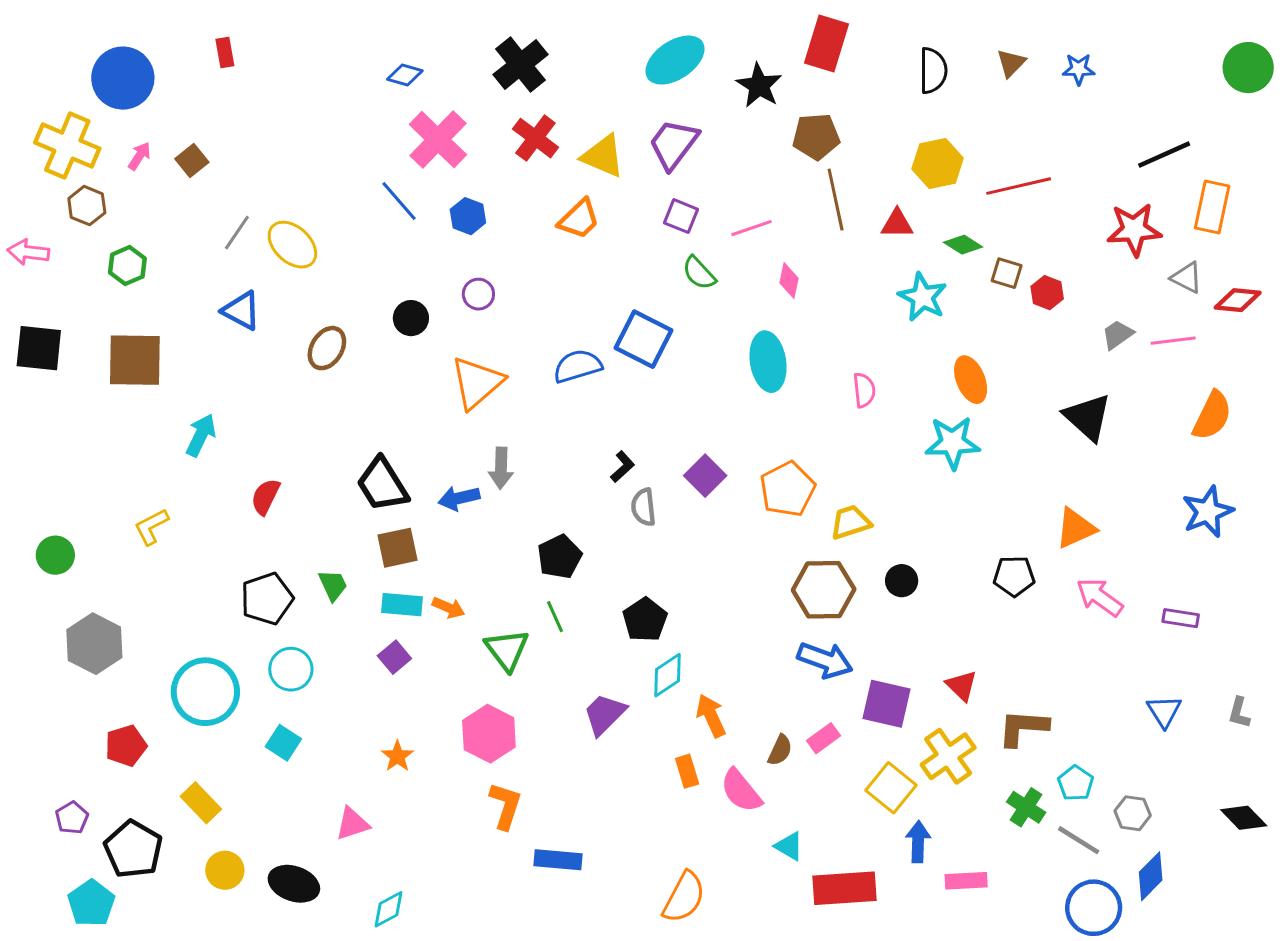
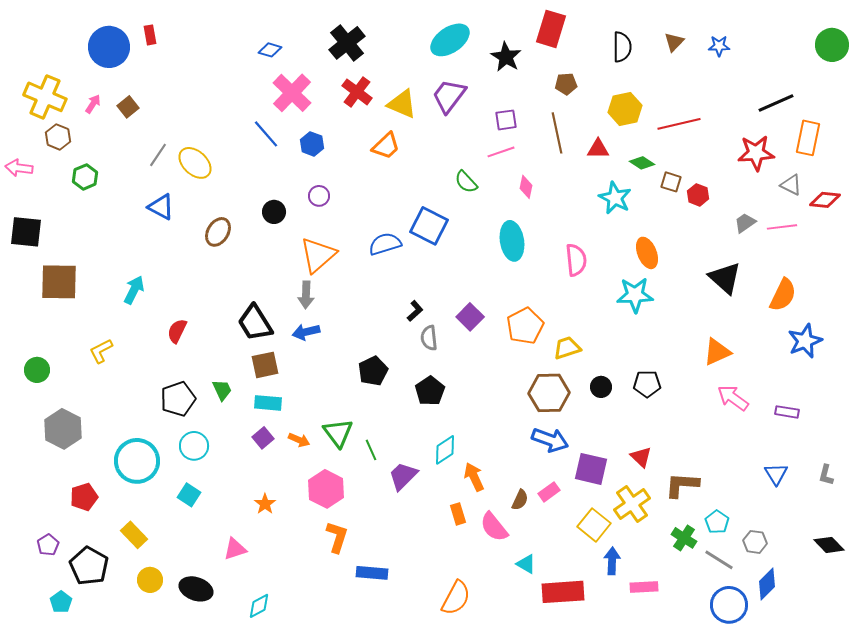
blue circle: (123, 78) -> (109, 47), moved
brown pentagon: (816, 137) -> (566, 84), moved, size x0.7
purple square: (681, 216) -> (506, 120), moved, turned -30
brown square: (135, 360) -> (59, 282), moved
pink semicircle: (864, 390) -> (576, 260), size x1.4
orange semicircle: (1212, 416) -> (783, 295), moved
gray arrow: (501, 468) -> (306, 295), moved
black pentagon: (1014, 576) -> (647, 384), moved
orange arrow: (448, 608) -> (299, 440), moved
green line: (555, 617) -> (371, 450), moved
black pentagon: (645, 620) -> (430, 391), moved
cyan pentagon: (91, 903) -> (61, 602), size x0.7

